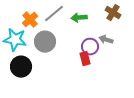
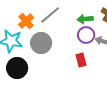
green arrow: (79, 18) -> (85, 19), moved
purple circle: (90, 47) -> (86, 35), moved

